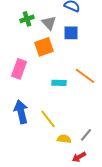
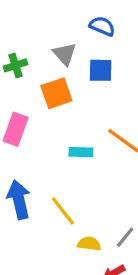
green cross: (27, 19) -> (16, 65), moved

